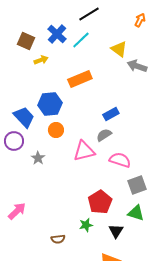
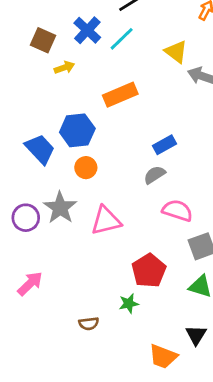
purple circle: (14, 141) -> (26, 218), moved
pink triangle: (84, 151) -> (106, 221), moved
gray star: (38, 158) -> (60, 208), size x1.6
black triangle: (116, 231) -> (196, 335), moved

